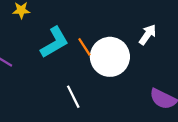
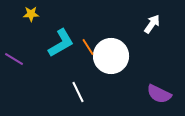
white arrow: (148, 35) -> (152, 24), moved

